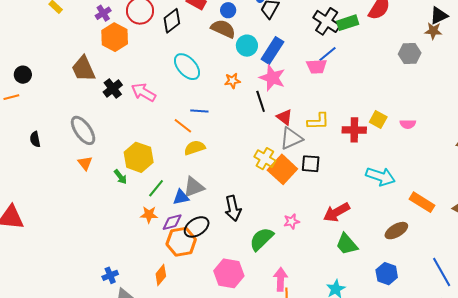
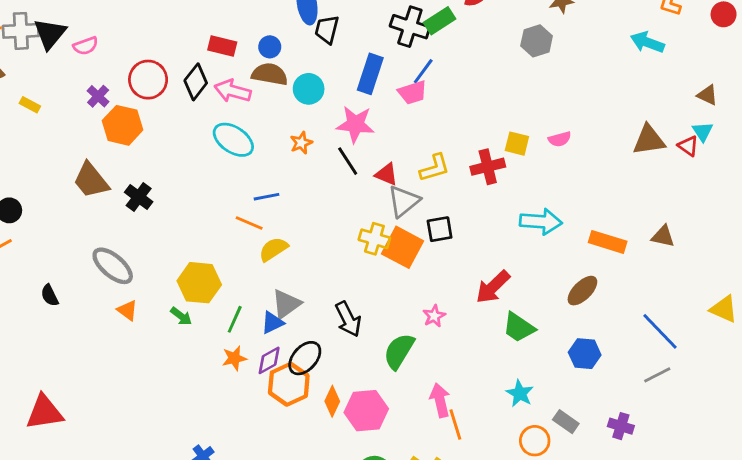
blue rectangle: (272, 51) -> (370, 74), moved
pink arrow: (144, 92) -> (233, 91), moved
orange diamond: (161, 275) -> (332, 401), moved

